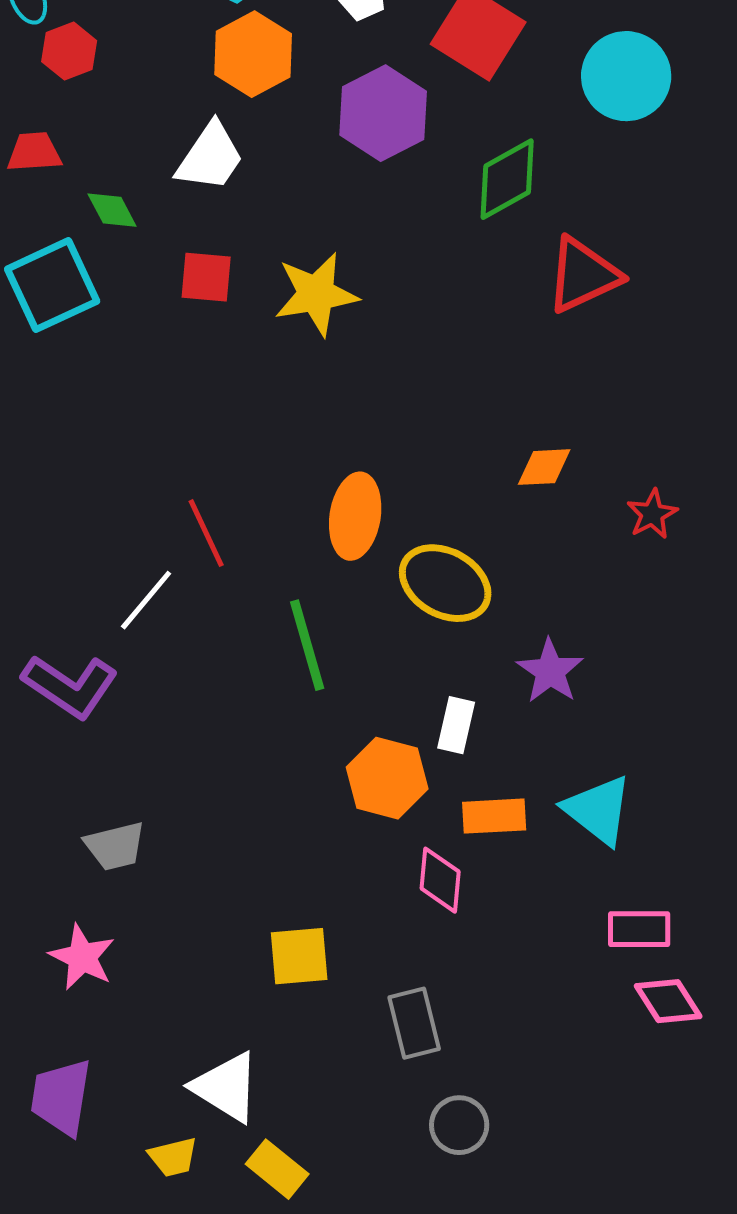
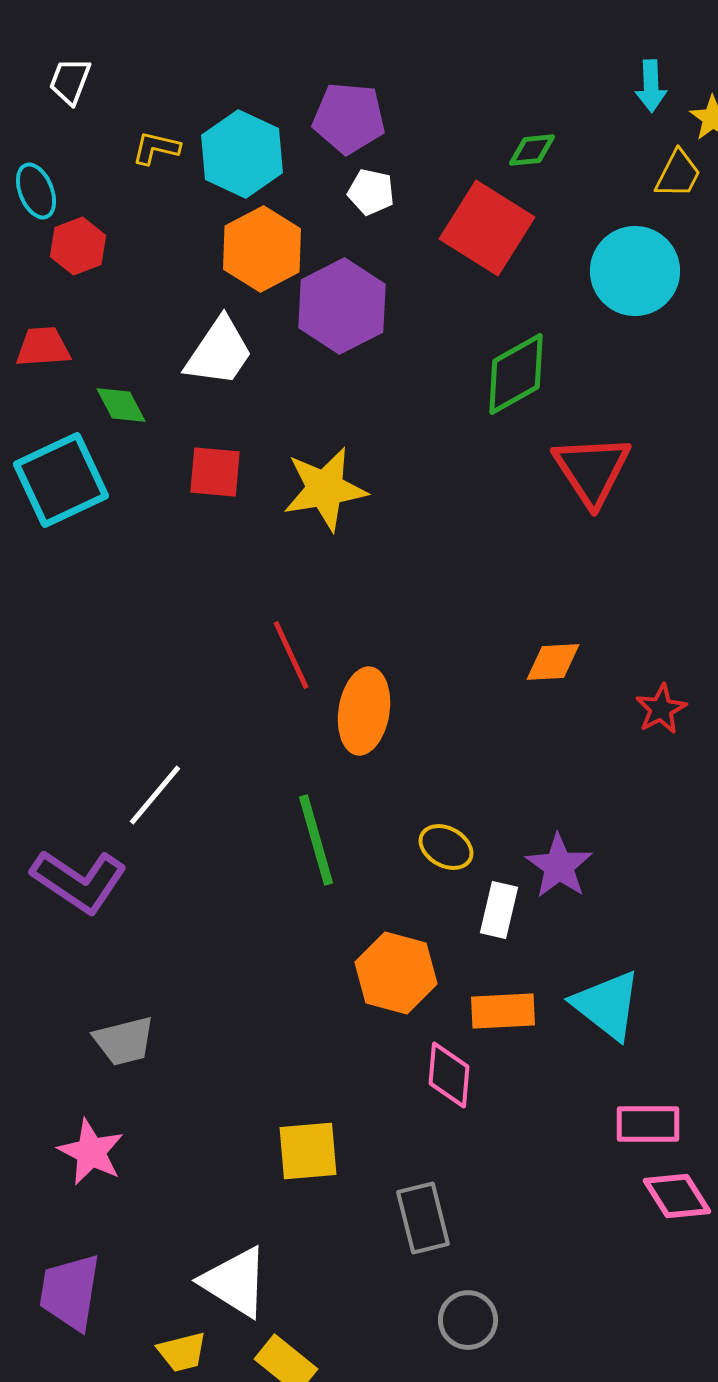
purple hexagon: (383, 113) -> (342, 306), moved
red triangle: (583, 275) -> (592, 470), turned -38
red line: (206, 533) -> (291, 655), moved
yellow ellipse: (445, 583) -> (446, 847), moved, size x0.6
white rectangle: (456, 725) -> (499, 910), moved

